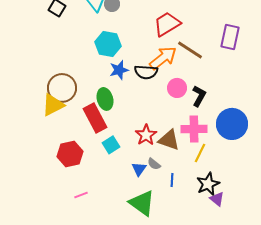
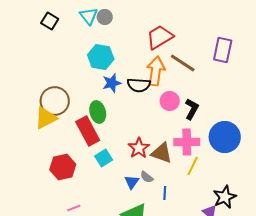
orange arrow: (163, 58) -> (156, 71), turned -44
black star: (208, 184) -> (225, 197), moved

